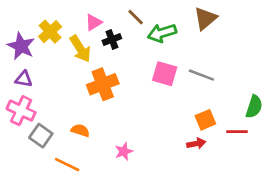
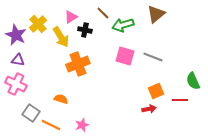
black cross: (112, 39) -> (85, 30), turned 32
green semicircle: (254, 107) -> (193, 81), turned 138
gray square: (41, 136) -> (31, 113), moved
pink star: (124, 151) -> (82, 125), moved

